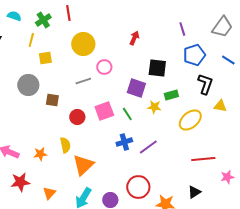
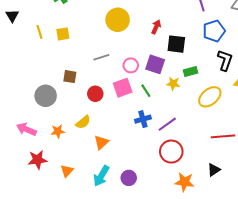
red arrow: (134, 38) -> (156, 27), moved
yellow line: (31, 40) -> (40, 32), moved, turned -32
yellow circle: (83, 44) -> (118, 20), moved
pink circle: (104, 67) -> (131, 65), moved
gray circle: (28, 85) -> (46, 96), moved
yellow semicircle: (65, 145) -> (83, 122), turned 63
orange triangle: (83, 165) -> (101, 142), size x0.7
red circle: (138, 187) -> (171, 152), moved

